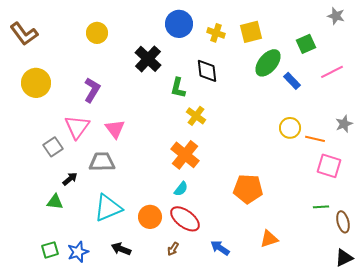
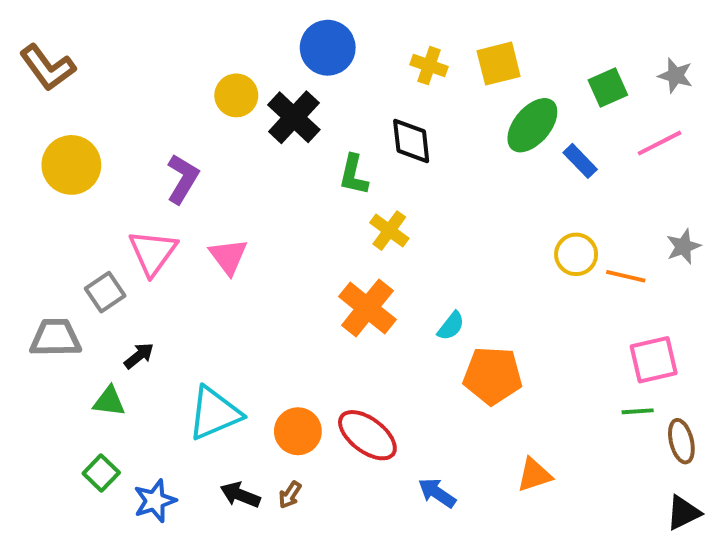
gray star: (336, 16) -> (675, 76), moved
blue circle: (179, 24) -> (328, 48), moved
yellow circle: (97, 33) -> (236, 95), moved
gray trapezoid: (102, 162) -> (55, 338), moved
pink square: (329, 166) -> (654, 360), moved, turned -30
cyan semicircle: (181, 189) -> (451, 326), moved
brown arrow: (173, 249) -> (290, 495), moved
green square: (50, 250) -> (101, 473), moved, turned -30

